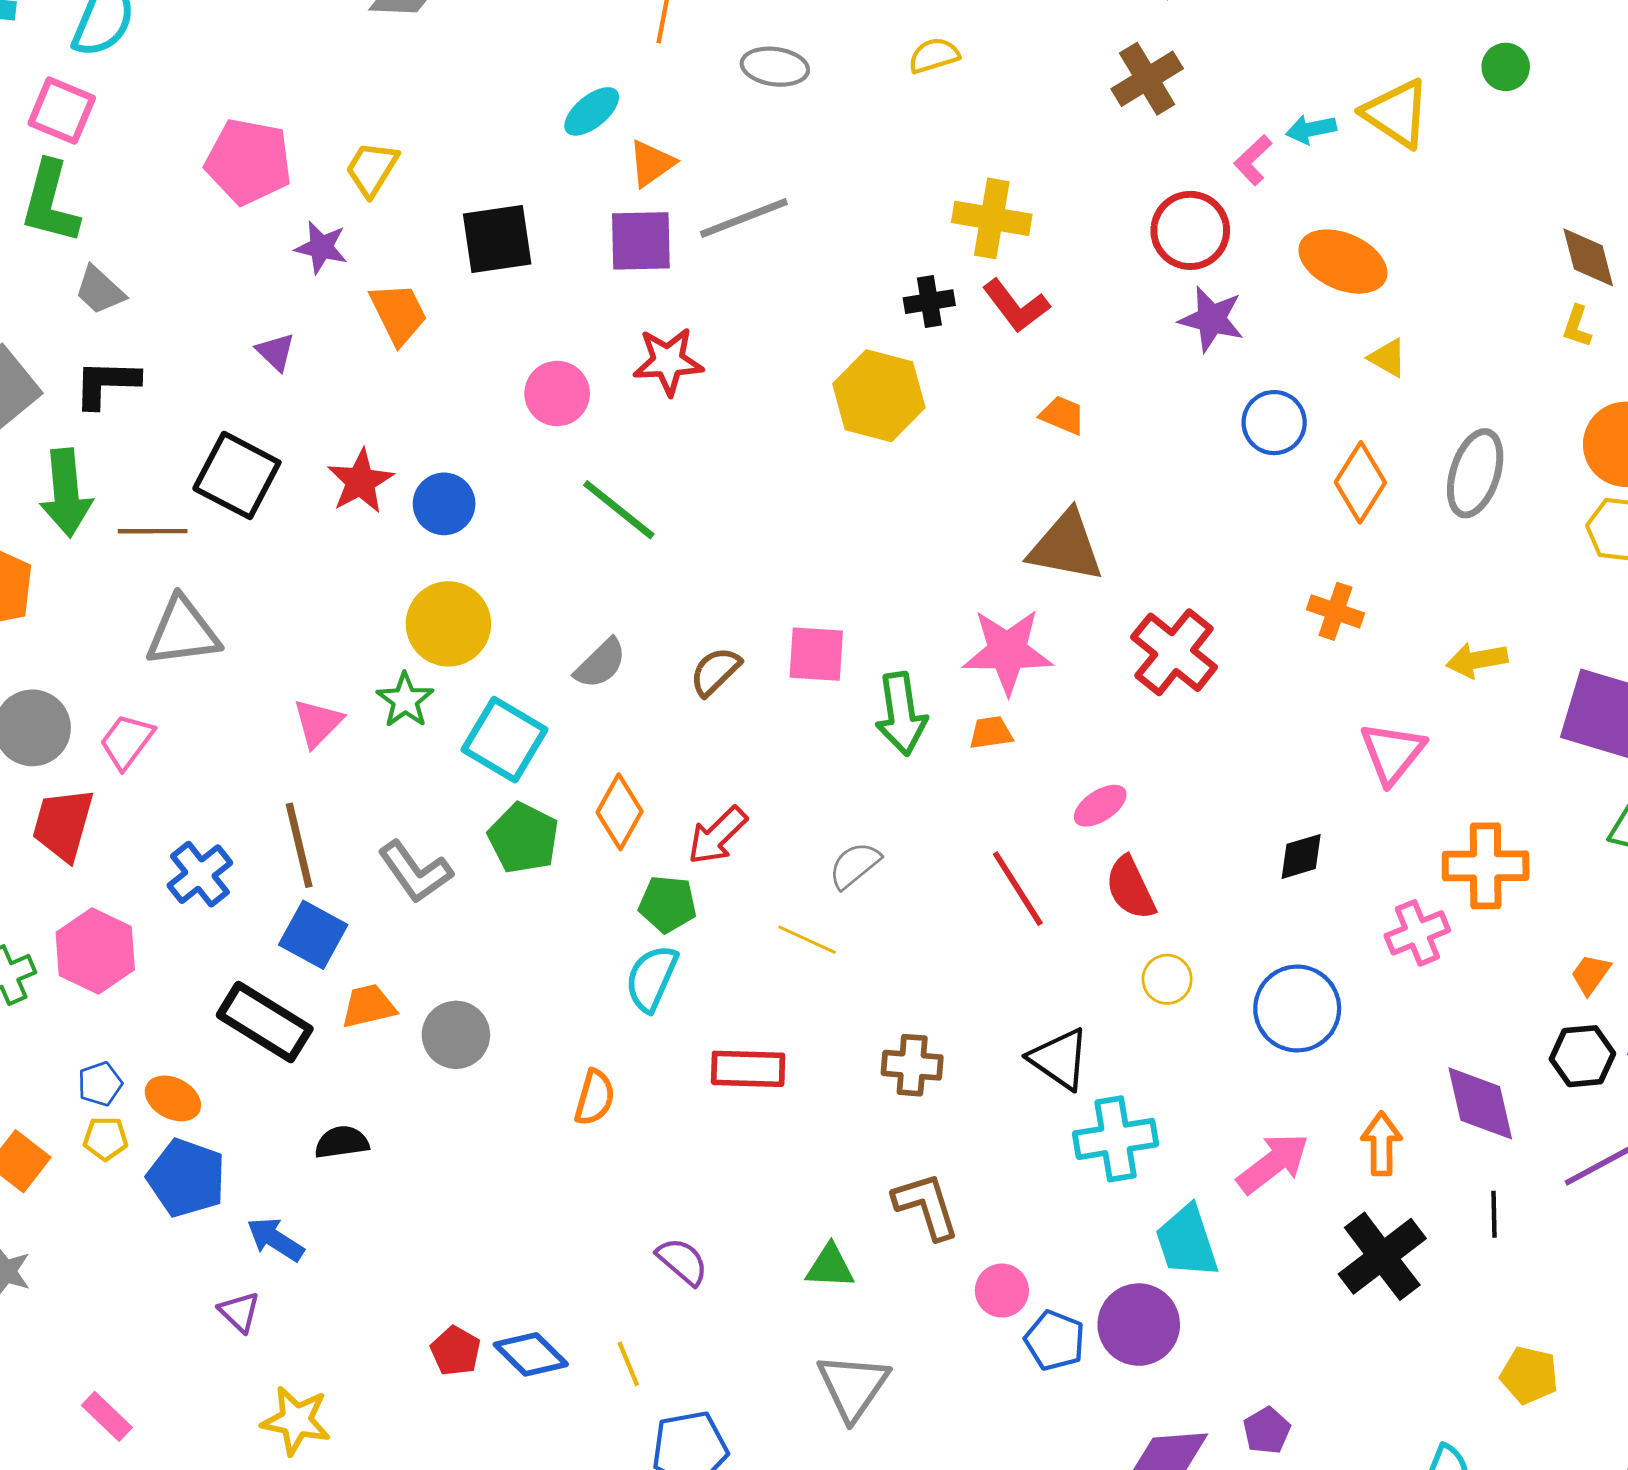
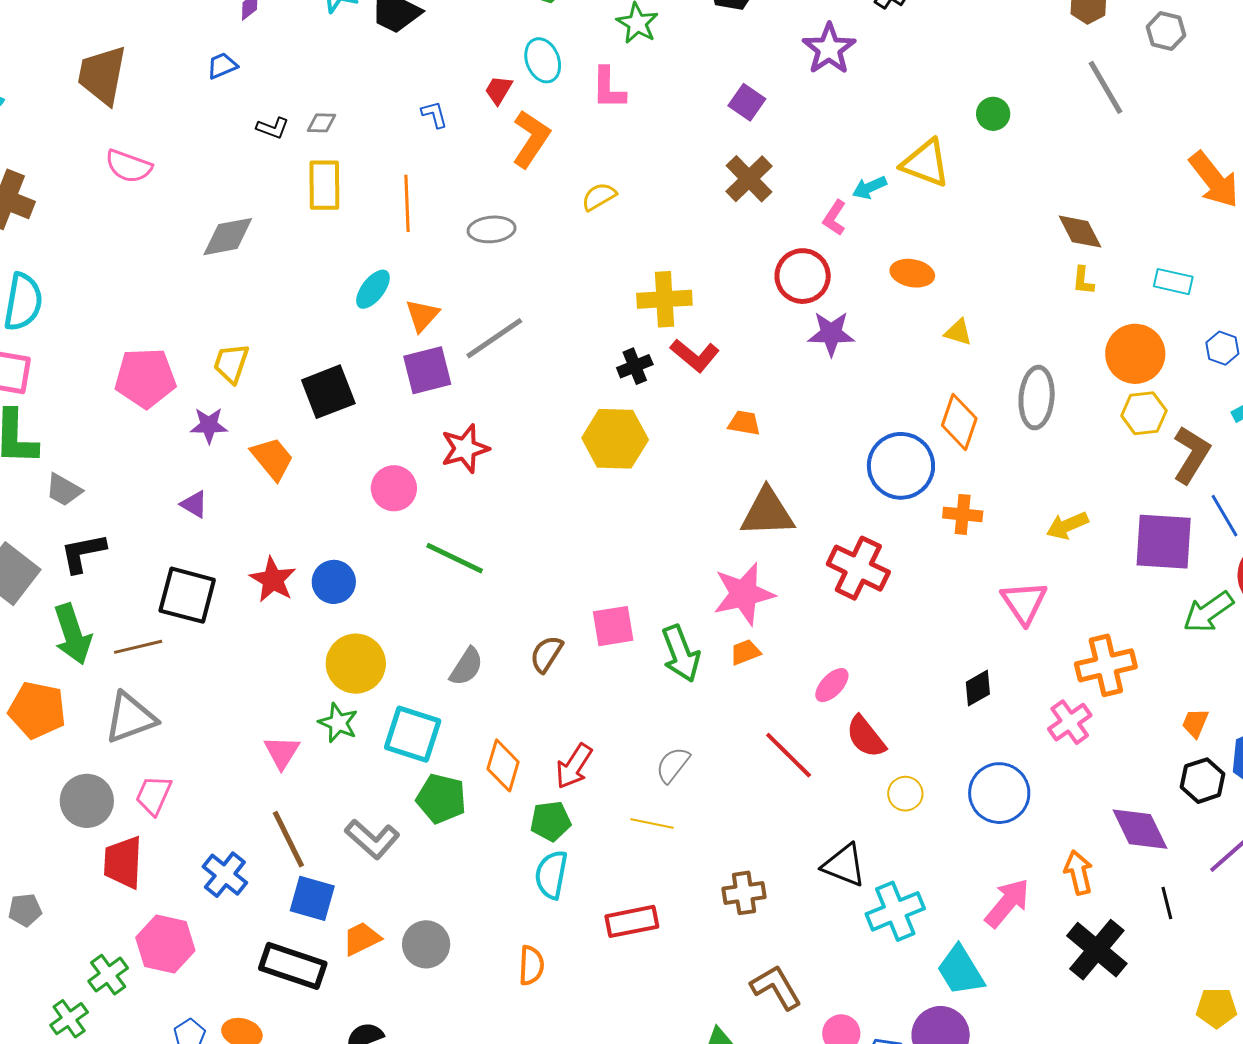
orange ellipse: (1343, 262) -> (912, 273), size x0.7
blue circle: (1274, 423) -> (901, 466), moved, size x1.5
gray triangle: (183, 632) -> (130, 718), moved

